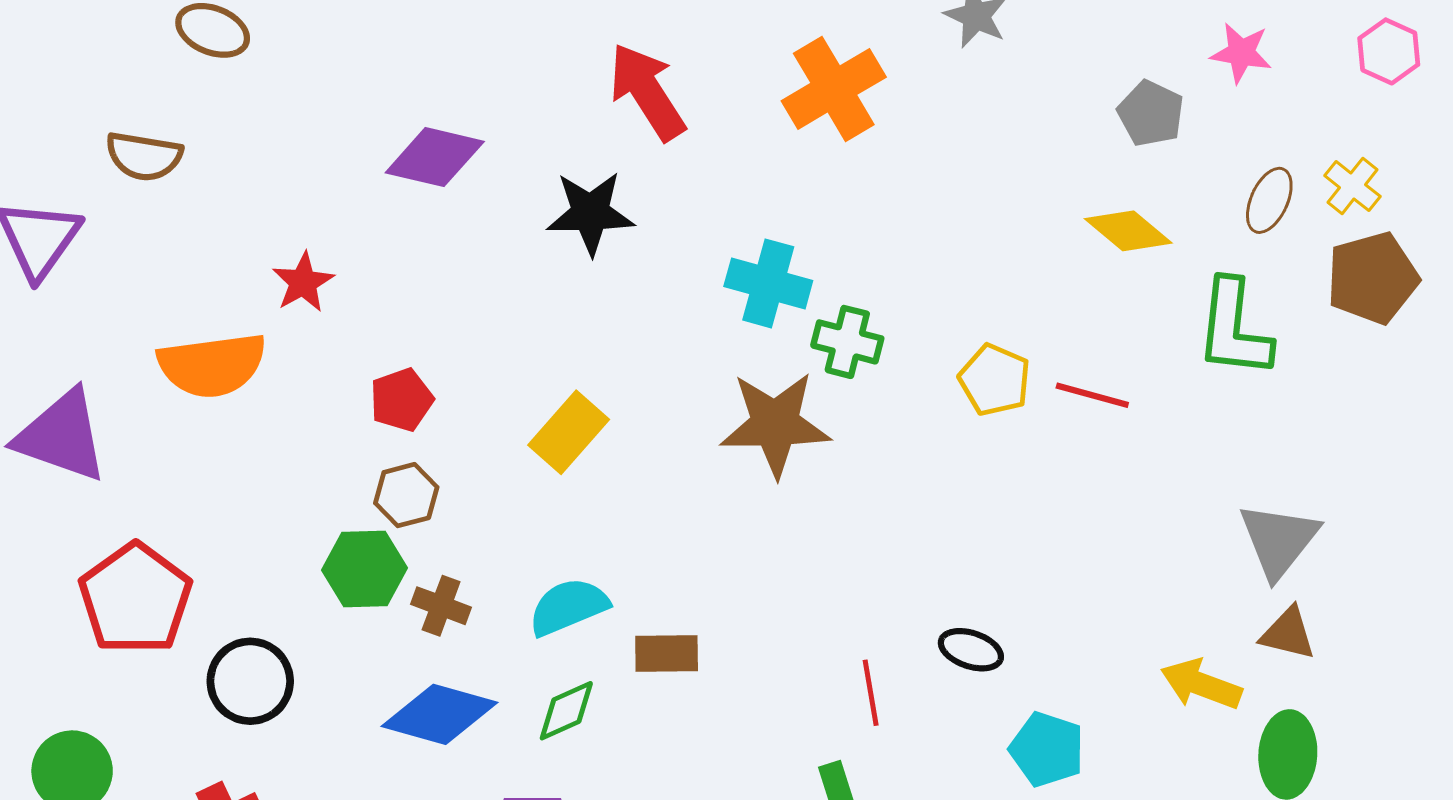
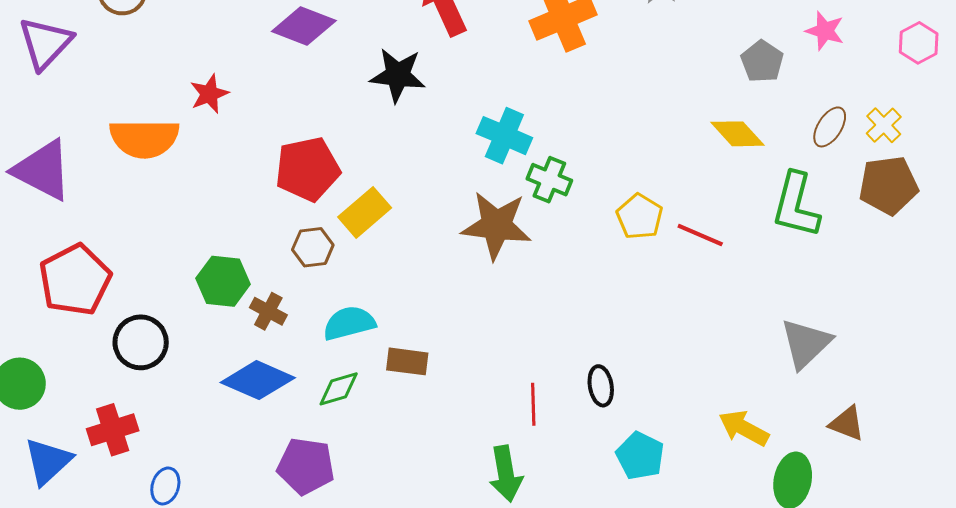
red pentagon: (401, 400) -> (308, 169), moved, size x1.6
brown hexagon: (406, 495) -> (313, 247), moved
brown triangle: (1288, 633) -> (847, 423), moved
black ellipse: (971, 650) -> (601, 386), turned 54

